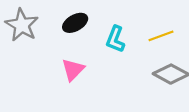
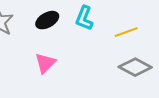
cyan L-shape: (115, 39) -> (84, 18), moved

